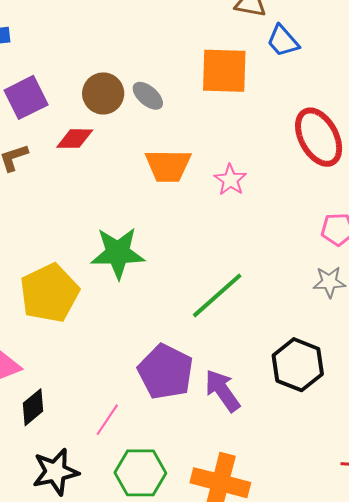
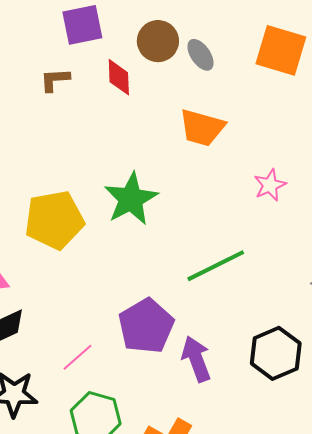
red diamond: (75, 139) -> (119, 77), turned 72
pink star: (230, 180) -> (270, 185), moved
green star: (118, 253) -> (131, 199), turned 30

